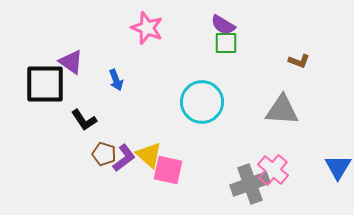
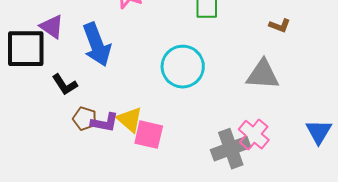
blue arrow: (116, 80) -> (97, 45), size x2.0
purple L-shape: (124, 158) -> (105, 123), turned 48

